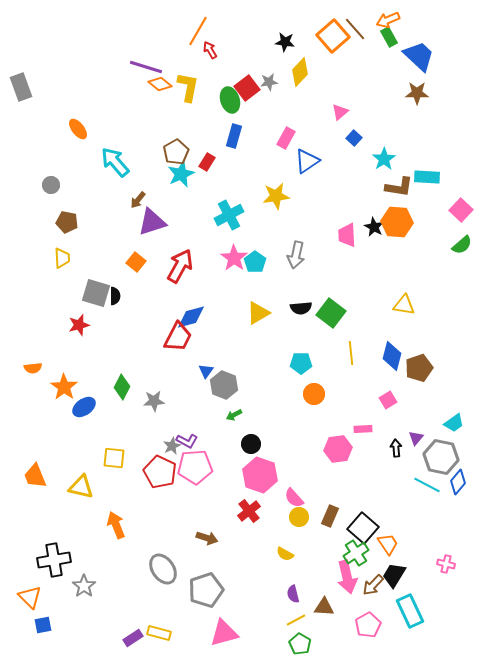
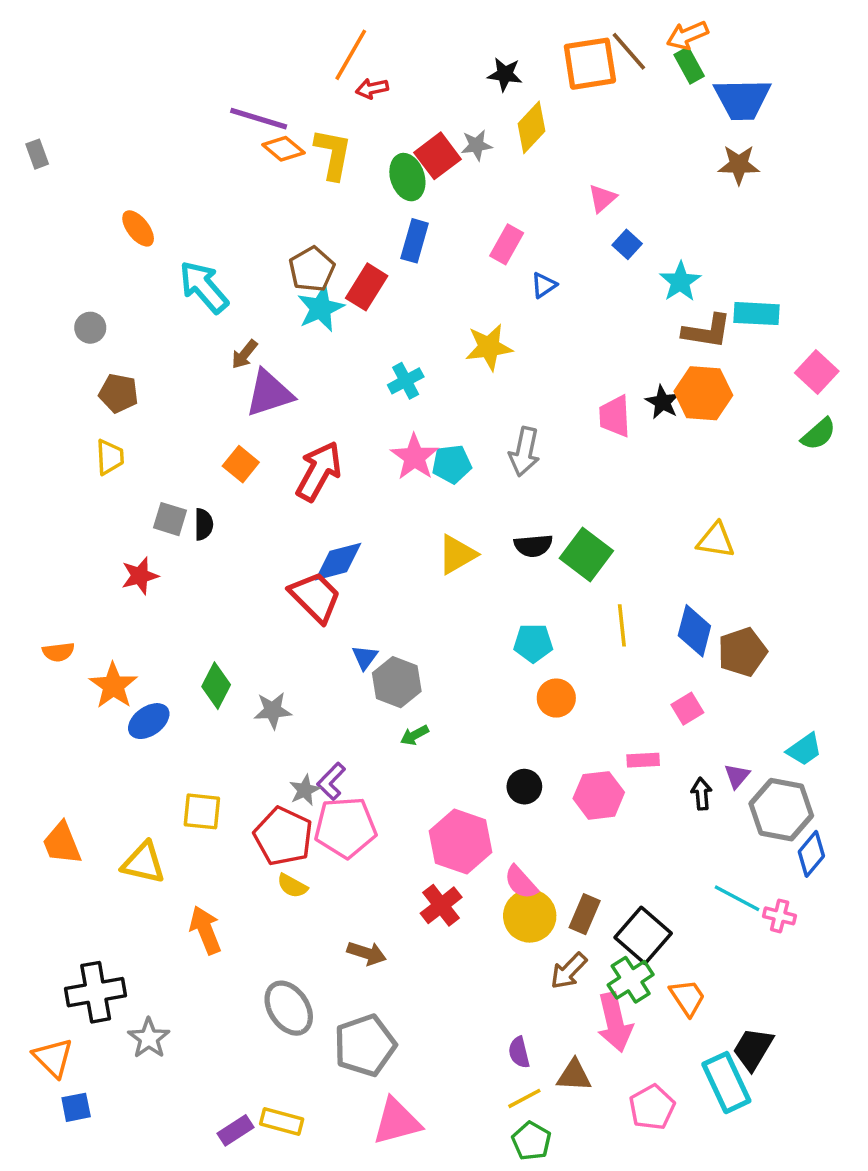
orange square: (333, 36) -> (590, 64), turned 32
red arrow: (210, 50) -> (372, 88), turned -72
blue trapezoid: (419, 56) -> (742, 99), turned 136
gray rectangle: (21, 87) -> (37, 154), size x0.6
blue triangle: (307, 161) -> (544, 285), size x0.6
red rectangle: (207, 162) -> (367, 287), size x1.4
cyan cross: (229, 215) -> (406, 381), size x0.7
cyan pentagon: (255, 262) -> (452, 464), turned 30
gray square: (96, 293) -> (170, 519), size x0.7
red trapezoid: (178, 337) -> (315, 597), turned -72
purple L-shape: (187, 441) -> (331, 781), turned 105
black circle: (251, 444) -> (524, 787), moved
cyan line: (427, 485) -> (737, 898), moved
yellow circle: (299, 517) -> (530, 916), size x1.5
orange trapezoid: (388, 544) -> (687, 997), moved
yellow semicircle: (285, 554) -> (292, 886), moved
pink cross: (446, 564) -> (780, 916), moved
black trapezoid: (394, 575) -> (753, 1049), moved
brown arrow: (373, 585) -> (569, 971), moved

